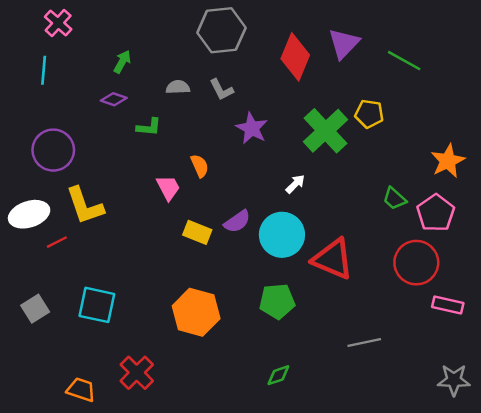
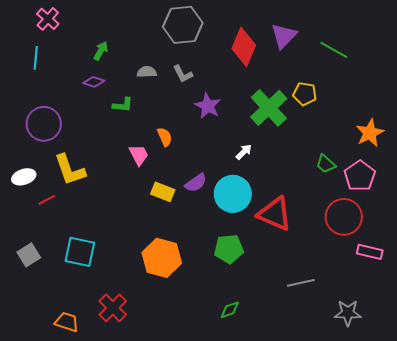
white ellipse: (29, 214) -> (24, 177), size x0.7
gray star: (454, 380) -> (348, 313), moved

